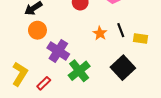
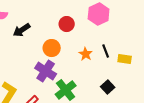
orange circle: (37, 30) -> (52, 48), moved
black square: (123, 68) -> (108, 87), size x0.6

